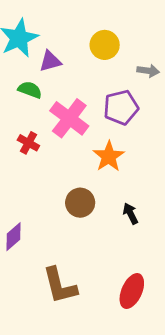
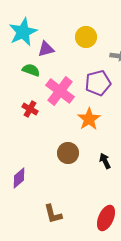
brown L-shape: (60, 286) -> (53, 214), size x0.7

